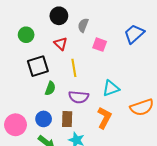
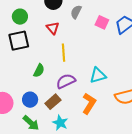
pink square: (100, 45) -> (102, 22), moved
black square: (38, 66) -> (19, 41), moved
purple semicircle: (79, 97) -> (66, 81), turned 144
brown rectangle: (67, 119) -> (53, 102), turned 42

